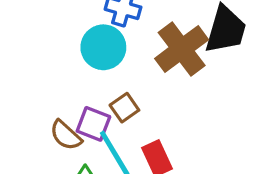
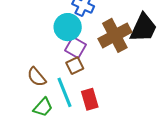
purple square: (93, 124) -> (76, 48), moved

